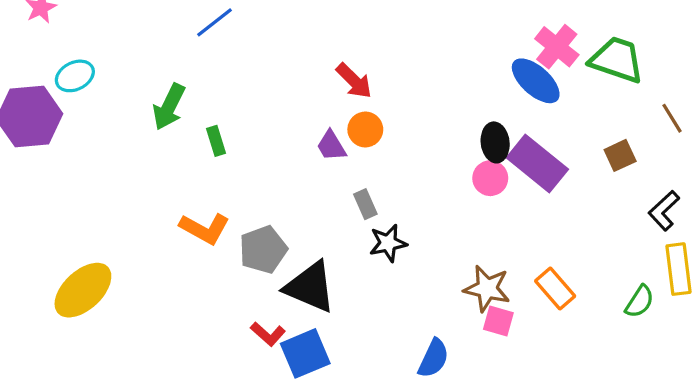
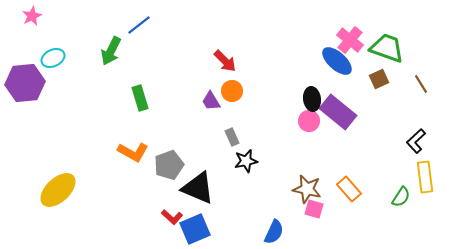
green arrow: (169, 107) -> (111, 51), moved
green rectangle: (216, 141) -> (140, 98), size x1.4
brown square: (620, 155) -> (379, 79), moved

